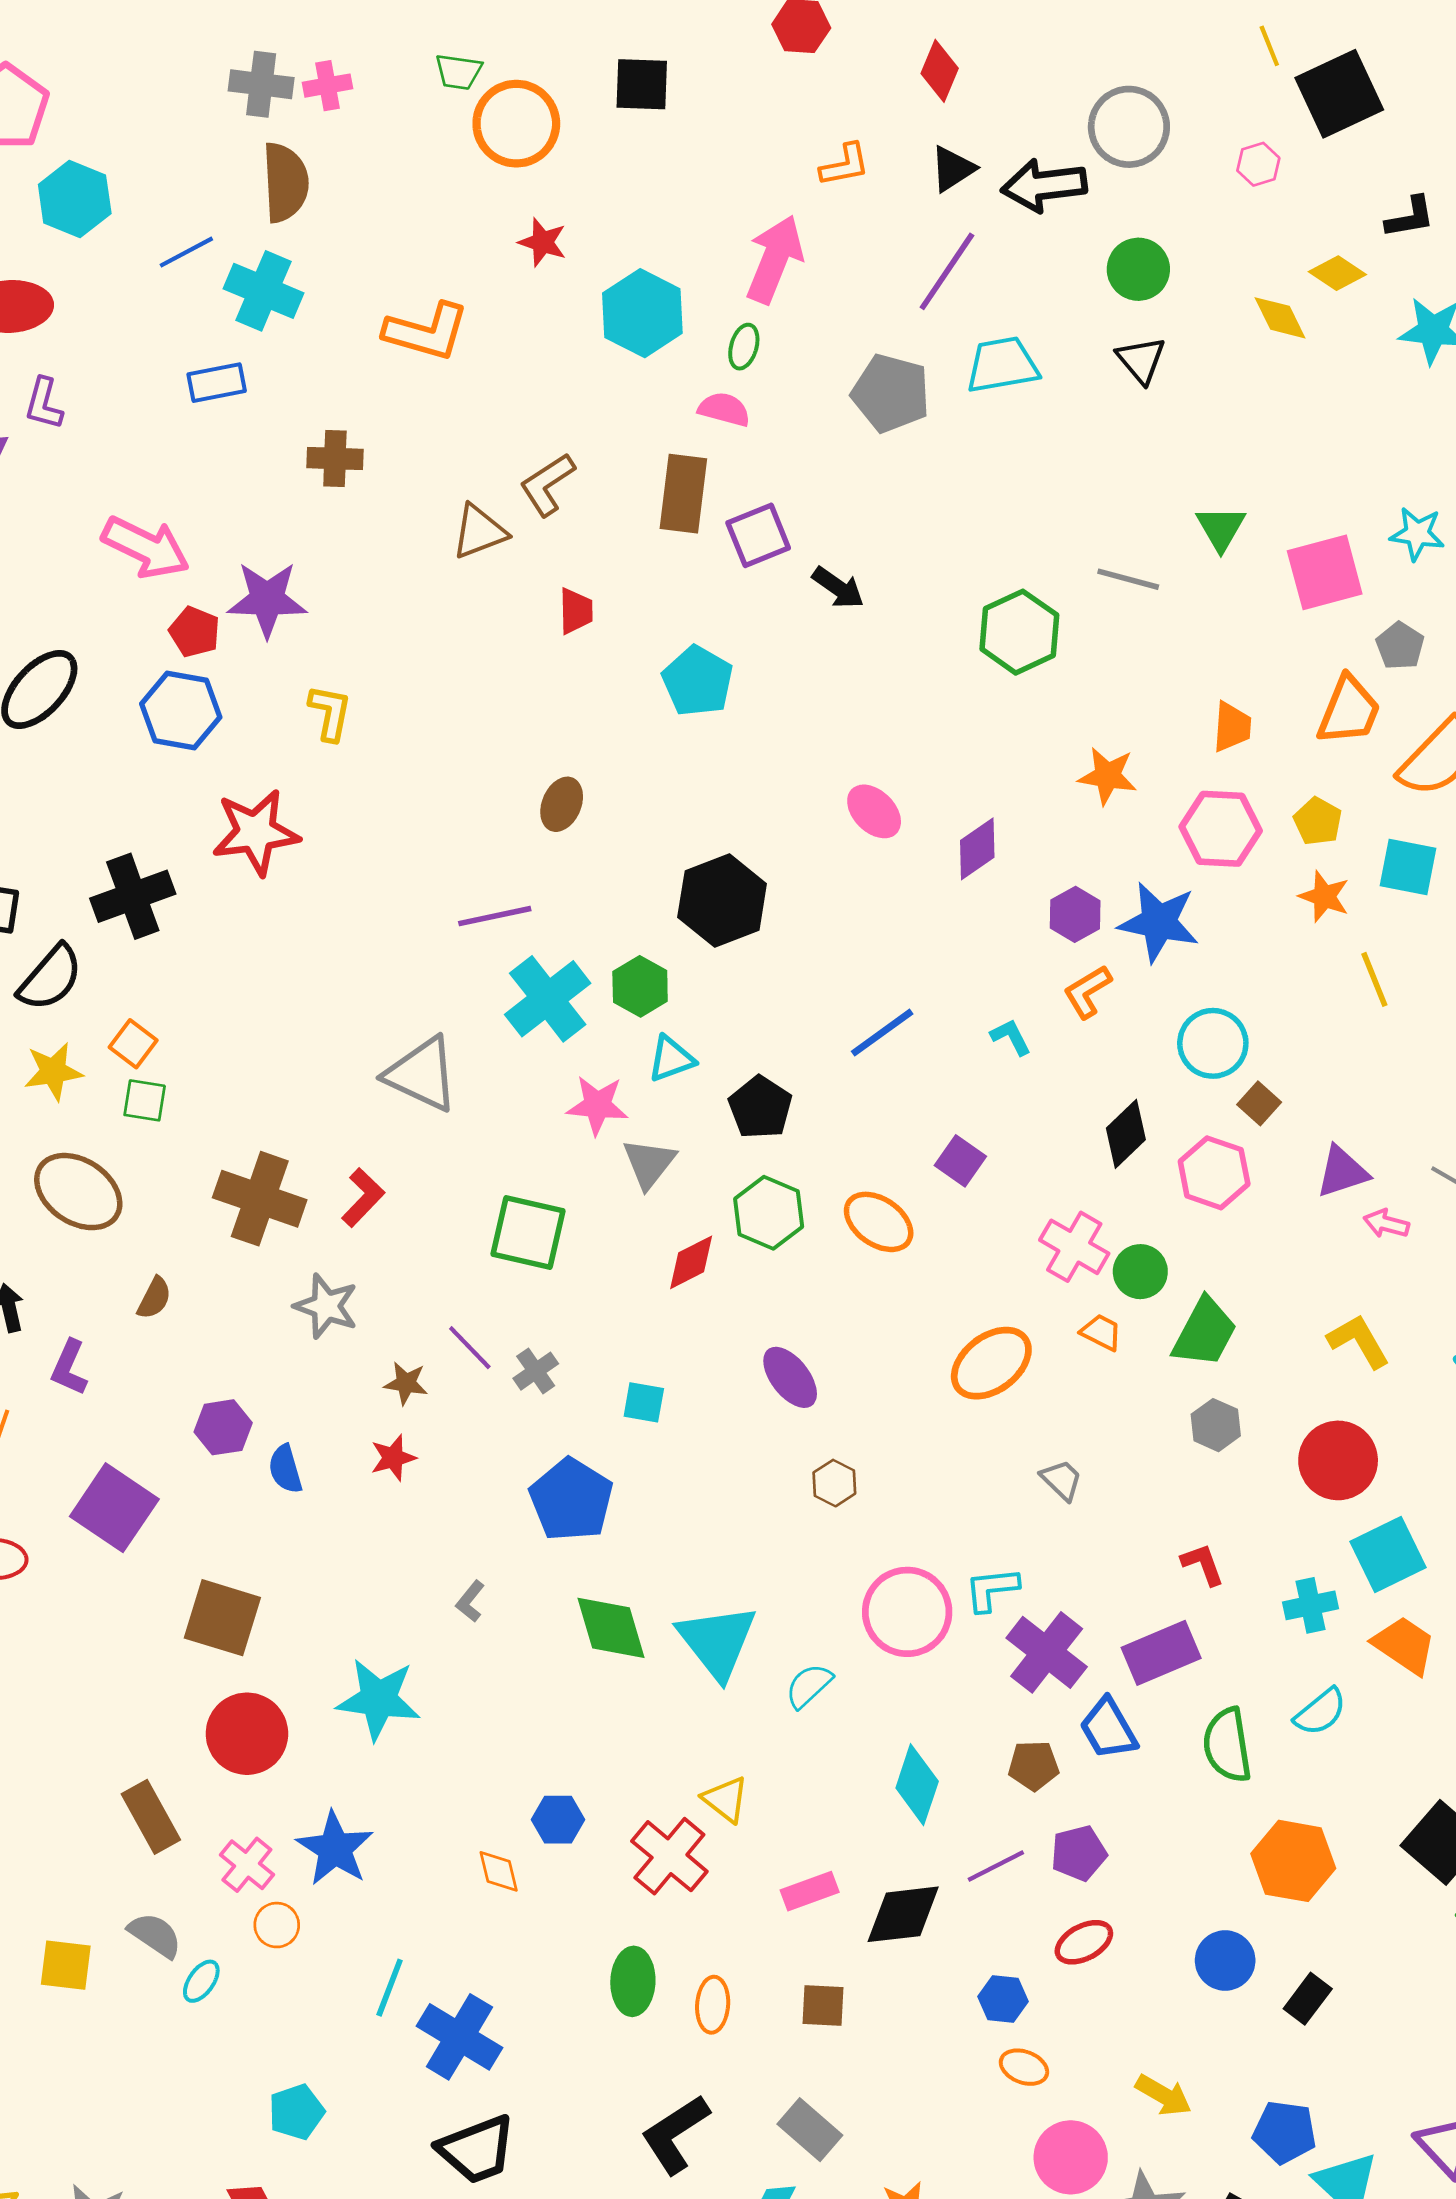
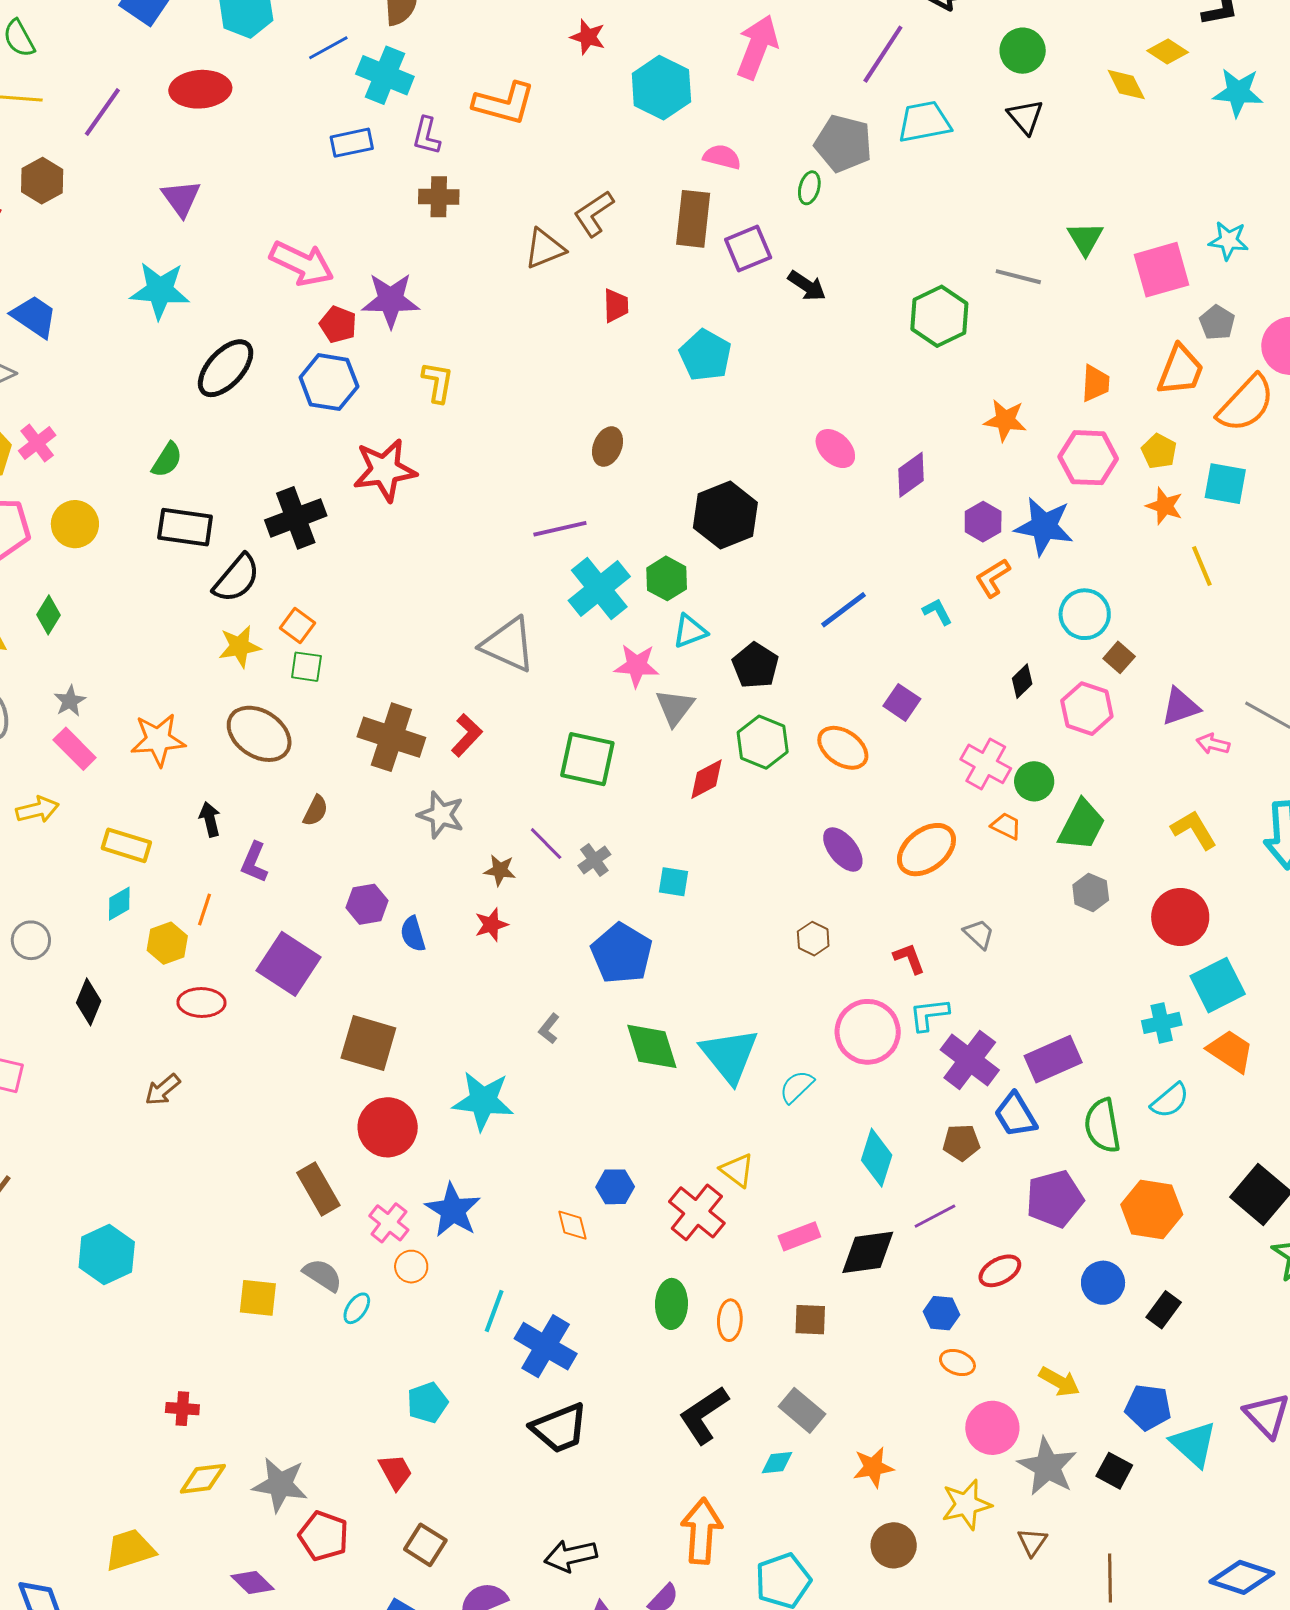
green ellipse: (744, 347) -> (809, 188), moved
purple L-shape: (44, 404) -> (426, 136), moved
black diamond: (1126, 1134) -> (1022, 681), size x0.7
purple ellipse: (790, 1377) -> (843, 849), moved
red L-shape: (1203, 1564) -> (909, 958), moved
purple pentagon: (1079, 1853) -> (1055, 1199), moved, size x1.4

